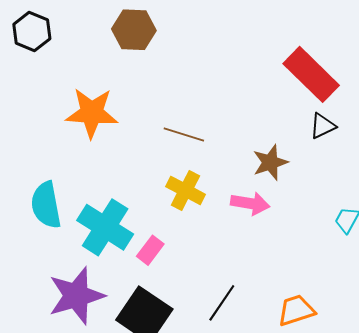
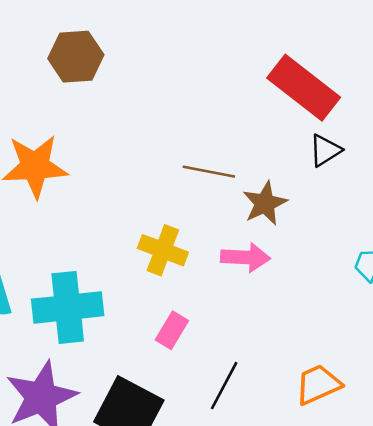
brown line: (184, 134) -> (209, 172), moved
cyan cross: (105, 227) -> (68, 307), turned -32
pink rectangle: (150, 250) -> (172, 330), moved

